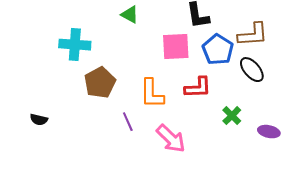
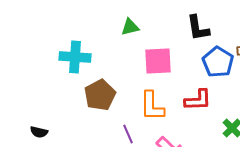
green triangle: (130, 15) -> (130, 27), turned -42
pink square: (176, 47) -> (158, 61), moved

